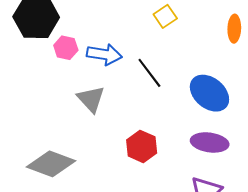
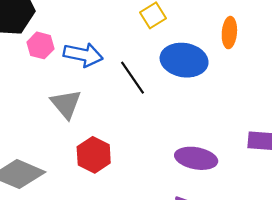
blue ellipse: (209, 93) -> (184, 60), moved, turned -33
red hexagon: (142, 146) -> (94, 155), moved

